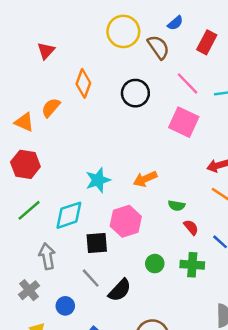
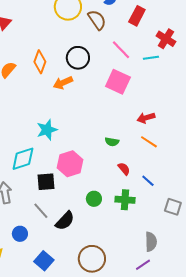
orange diamond: (83, 83) -> (40, 62), moved
orange arrow: (145, 179) -> (63, 83), moved
green semicircle: (177, 206) -> (112, 142), moved

